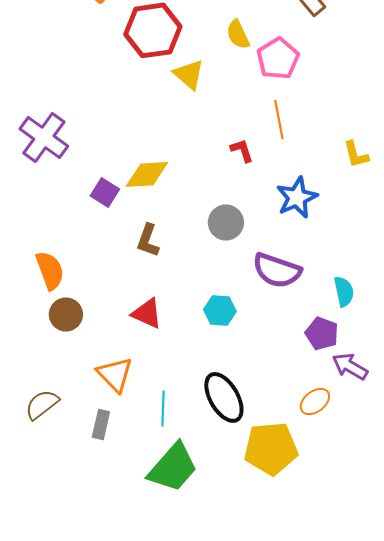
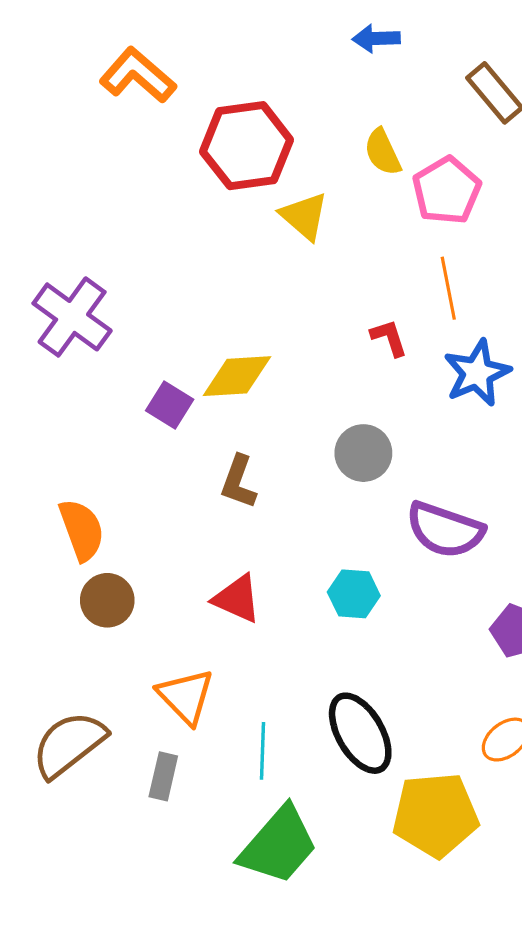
blue star: (297, 197) -> (477, 373), moved
brown semicircle: (42, 404) -> (69, 744), size x1.4

